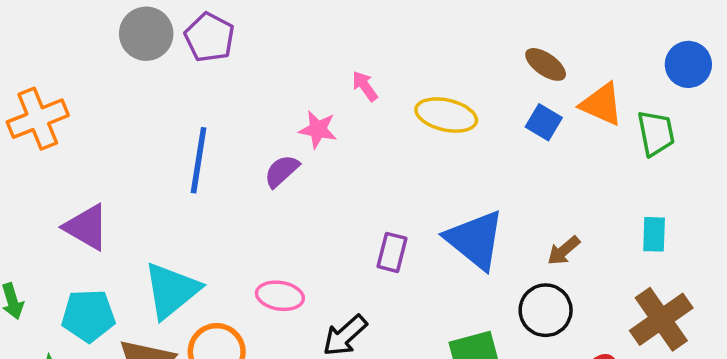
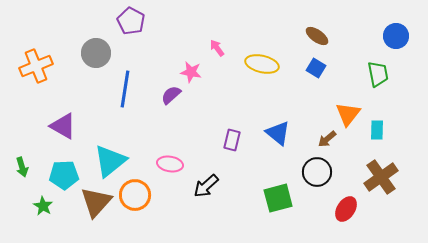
gray circle: (146, 34) -> (96, 53), moved
orange triangle: (602, 104) -> (348, 114), moved, turned 44
blue triangle: (475, 240) -> (278, 133), size x0.7

